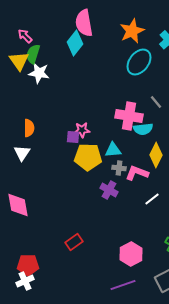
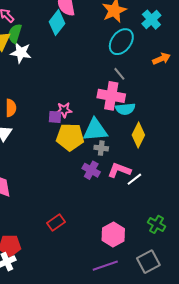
gray line: (156, 102) -> (119, 74), moved
cyan triangle: (113, 150) -> (95, 130), size x1.5
pink L-shape: (137, 173) -> (119, 170), moved

